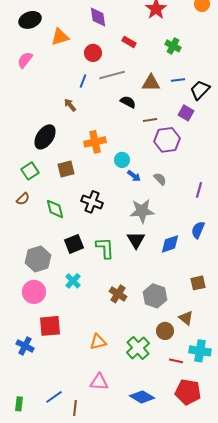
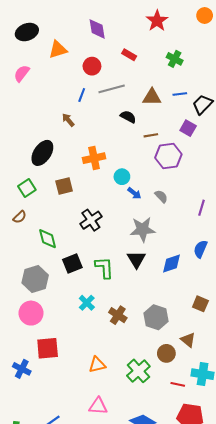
black cross: (92, 202) -> (91, 220), turned 35
green diamond: (55, 209) -> (48, 239), moved
cyan cross: (73, 281) -> (87, 303), moved
brown square: (198, 283) -> (200, 304), turned 35

